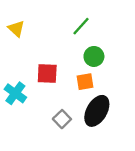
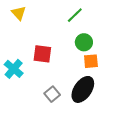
orange square: (85, 82) -> (91, 61), moved

